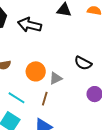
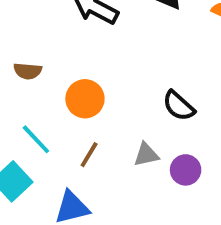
gray triangle: (56, 78) -> (146, 155), moved

